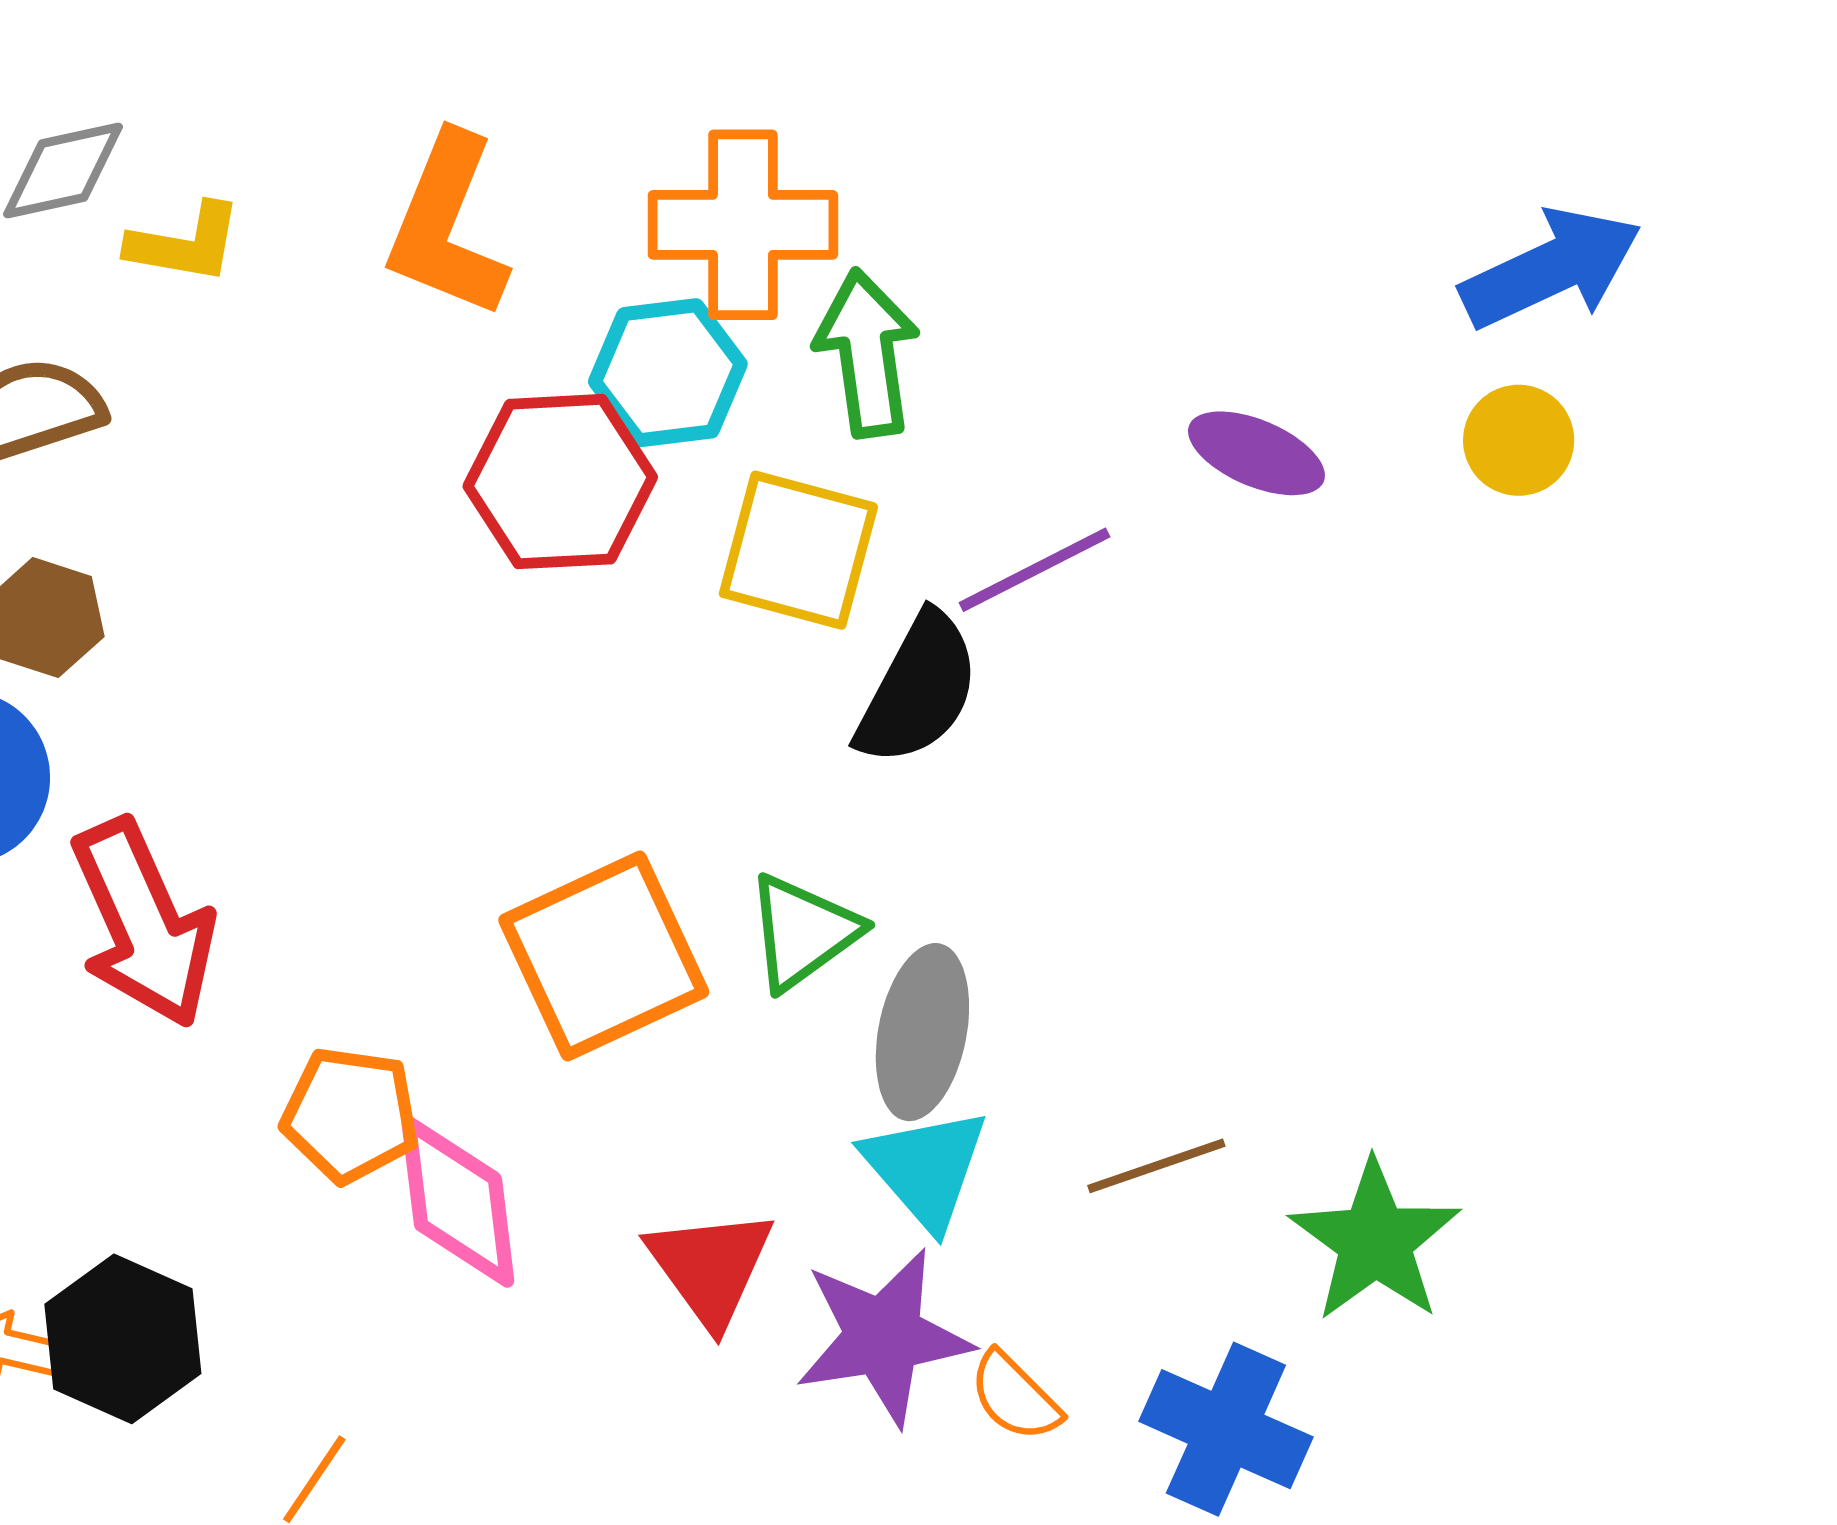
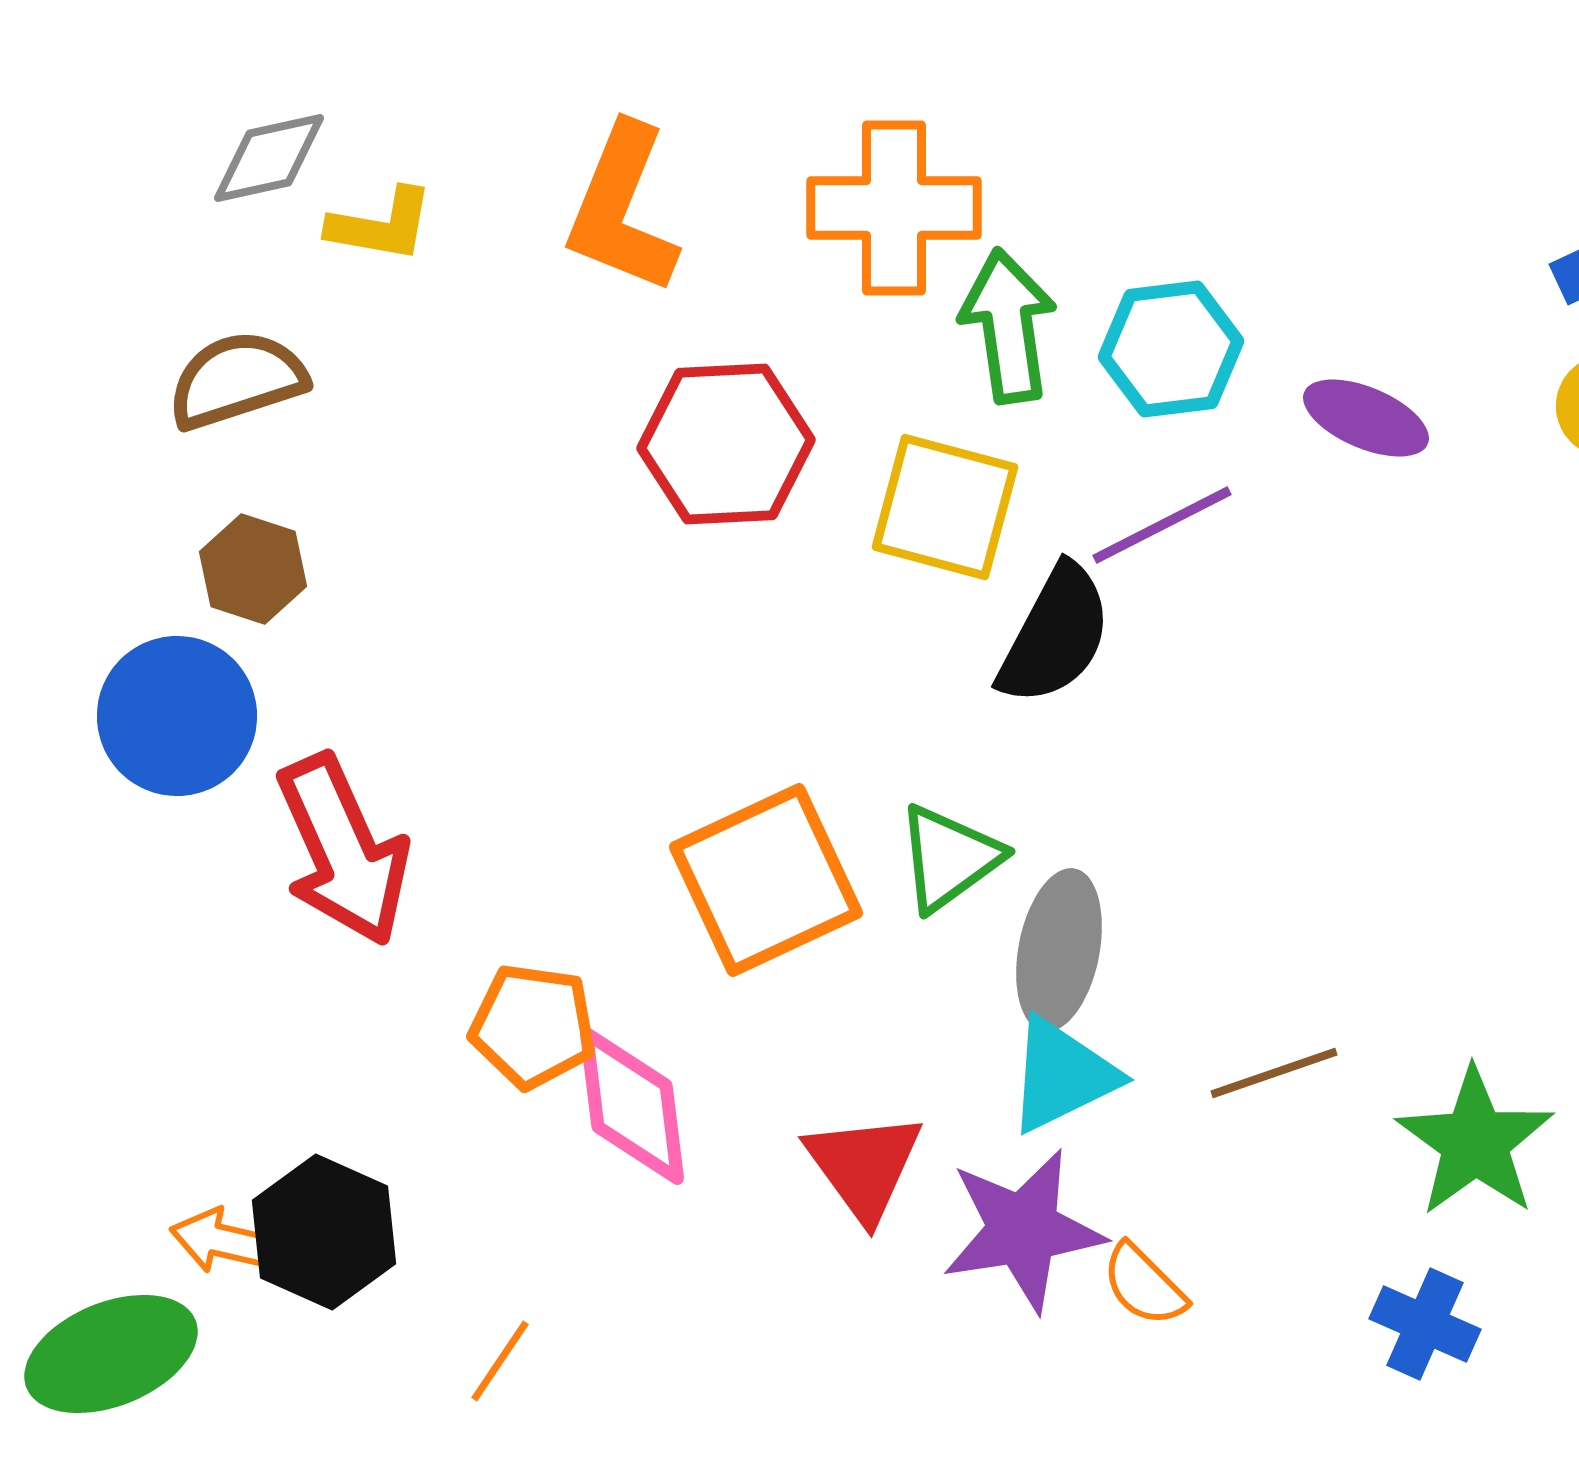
cyan hexagon: (668, 373) -> (1171, 349), moved
cyan triangle: (926, 1168) -> (1062, 1075), turned 45
blue cross: (1226, 1429) -> (1425, 1324), moved, size x0.7

